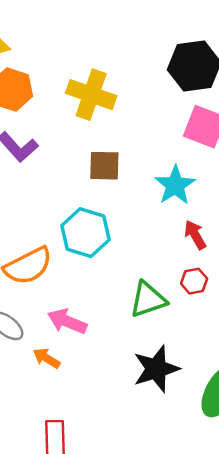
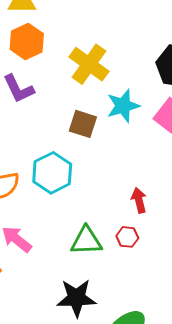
cyan star: (175, 185) -> (123, 106), moved

